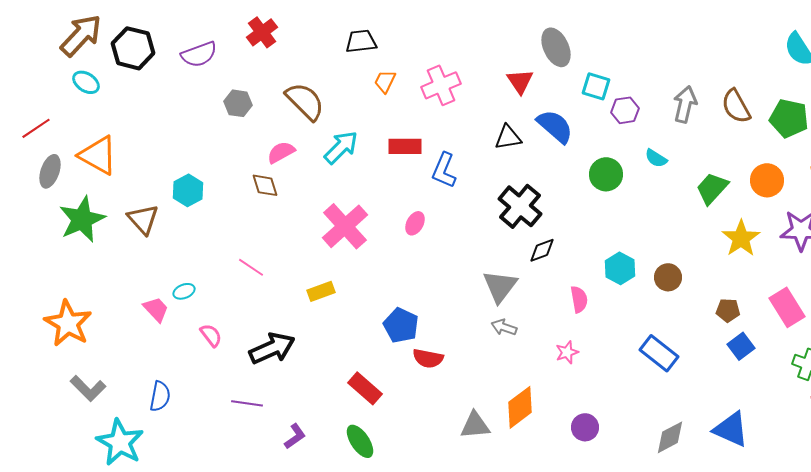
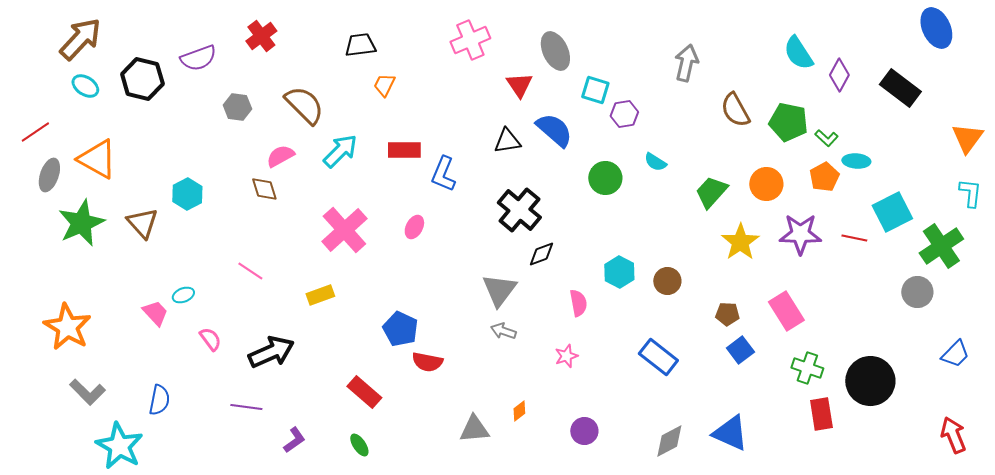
black hexagon: (133, 48) -> (142, 79), moved
pink cross: (441, 85) -> (470, 40), moved
gray arrow: (685, 104) -> (686, 63), moved
orange diamond: (520, 407) -> (519, 411), size x0.5
green ellipse: (360, 441) -> (359, 445), size x0.7

